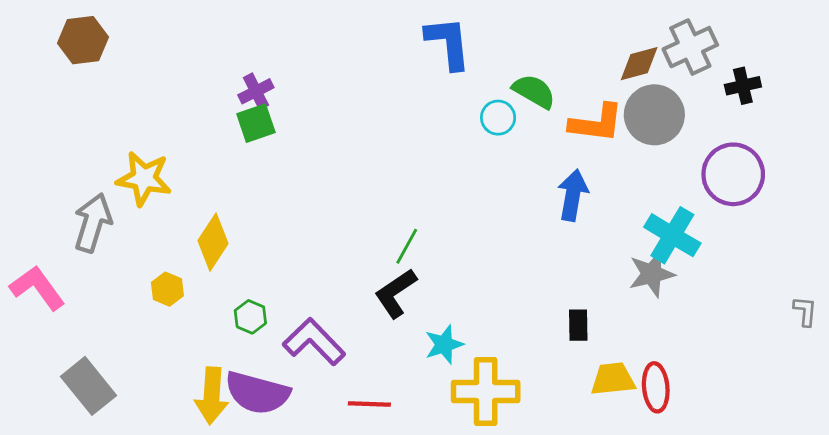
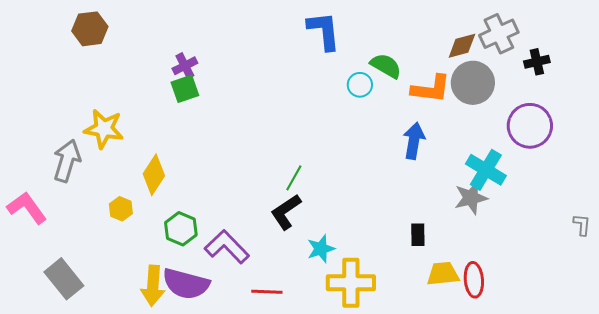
brown hexagon: (83, 40) -> (90, 29), moved
green hexagon: (250, 317) -> (181, 229), size x1.4

